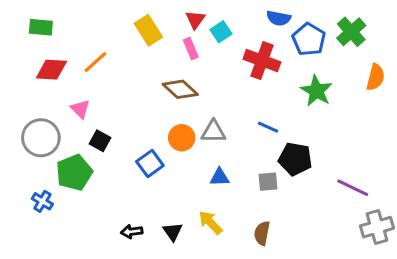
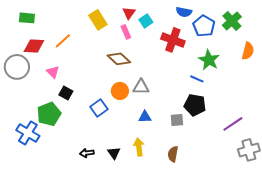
blue line: (268, 127) -> (197, 79), moved
gray circle: (41, 138) -> (17, 67), moved
purple line: (353, 188) -> (233, 124), turned -60
blue cross: (42, 201) -> (28, 133), size x1.6
yellow arrow: (210, 223) -> (139, 147), turned 36

